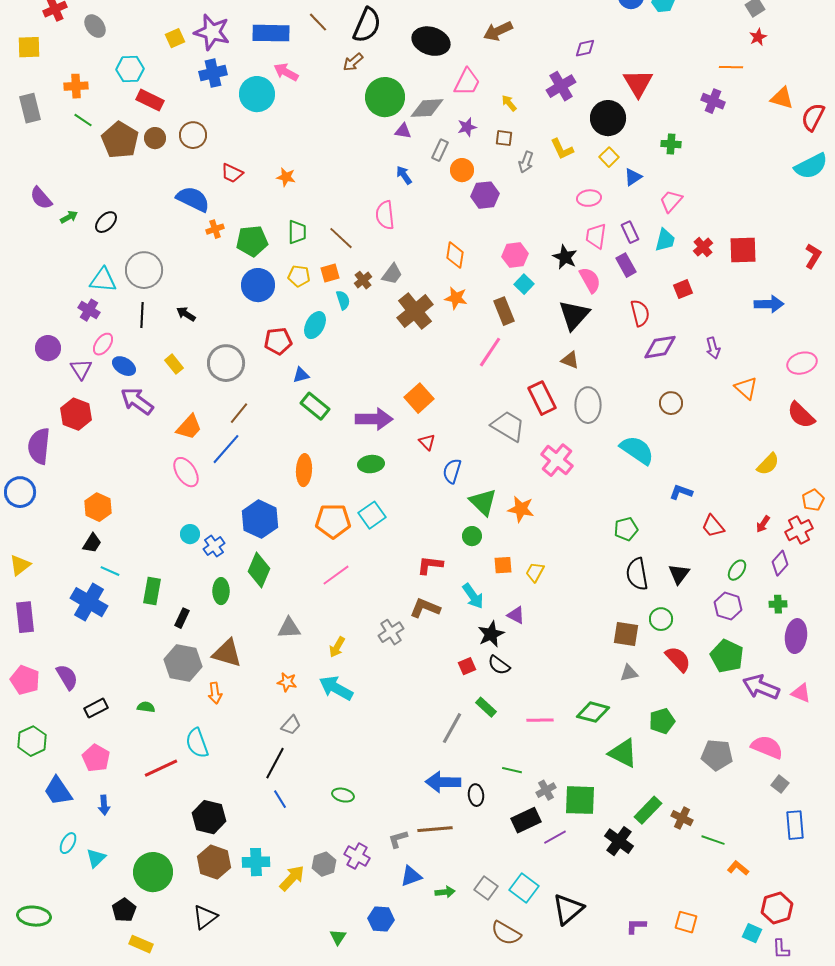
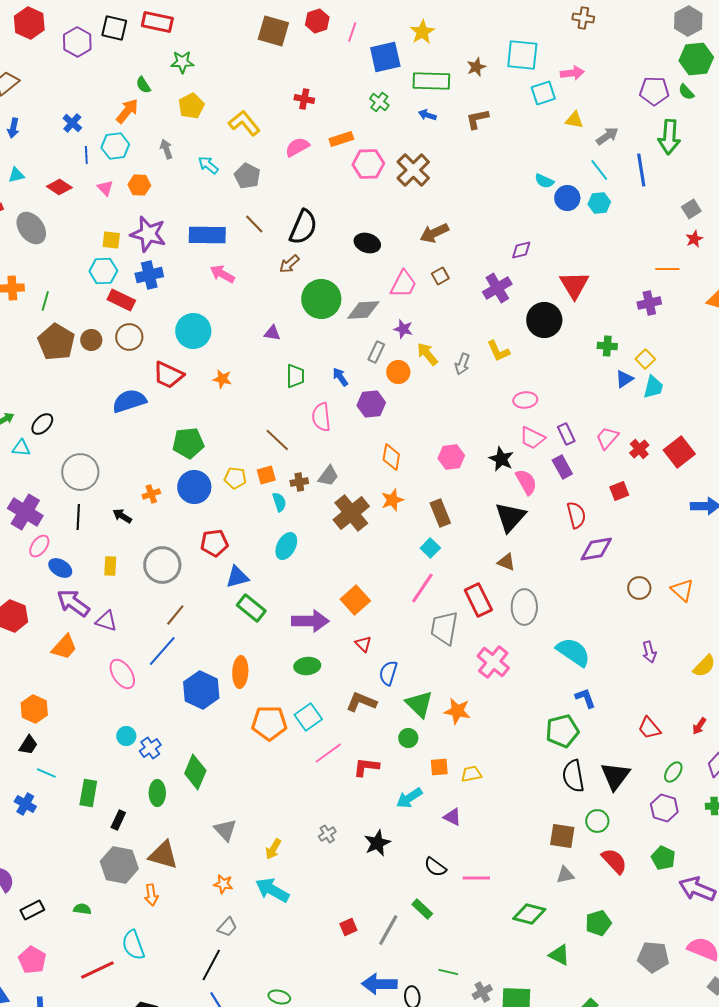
gray ellipse: (95, 26) -> (31, 228), size x1.4
yellow square: (175, 38) -> (111, 240), turned 30
black ellipse: (431, 41) -> (367, 243), size x0.7
cyan hexagon: (130, 69) -> (103, 271), moved
cyan circle: (257, 94) -> (193, 331), moved
red rectangle: (150, 100) -> (121, 300), moved
purple cross: (713, 101) -> (649, 303), turned -35
yellow arrow: (509, 103) -> (427, 354), moved, size x1.4
green line: (83, 120) -> (45, 301), moved, turned 72
purple star: (467, 127) -> (403, 329), turned 30
purple triangle: (403, 131) -> (272, 333), moved
brown square: (504, 138) -> (440, 276), moved, turned -36
yellow square: (609, 157) -> (645, 359), moved
red trapezoid: (232, 173) -> (168, 375), size x1.4
blue triangle: (633, 177) -> (624, 379), moved
purple hexagon: (485, 195) -> (371, 404), moved
blue semicircle: (193, 199) -> (129, 401), turned -44
pink trapezoid: (671, 201) -> (607, 438), moved
orange cross: (215, 229) -> (151, 494), moved
green trapezoid: (297, 232) -> (295, 376), moved
pink trapezoid: (596, 236) -> (532, 438), turned -72
cyan trapezoid: (665, 240) -> (653, 387), moved
red square: (743, 250) -> (679, 452), turned -36
cyan triangle: (103, 280) -> (21, 448), moved, size x0.7
brown cross: (363, 280) -> (299, 482), turned 30
cyan square: (524, 284) -> (430, 548), moved
orange star: (456, 298) -> (392, 500), turned -30
purple cross: (89, 310) -> (25, 512), size x1.6
cyan ellipse: (315, 325) -> (286, 546), moved
purple arrow: (713, 348) -> (649, 652), moved
pink line: (490, 352) -> (422, 588), moved
yellow rectangle: (174, 364) -> (110, 566), turned 42
purple triangle: (81, 369) -> (106, 621), moved, turned -40
blue triangle: (301, 375) -> (237, 577), size x1.4
brown circle: (671, 403) -> (639, 588), moved
gray trapezoid: (508, 426) -> (444, 628), turned -111
orange trapezoid: (189, 427) -> (64, 647), moved
blue L-shape: (681, 492) -> (585, 698), moved, turned 50
blue hexagon: (260, 519) -> (201, 690), moved
green pentagon: (626, 529) -> (562, 731), size x1.4
yellow trapezoid: (535, 572) -> (471, 774), turned 50
black triangle: (679, 574) -> (615, 776), size x1.4
pink line: (336, 575) -> (328, 753), moved
cyan arrow: (473, 596) -> (409, 798), turned 92
blue cross: (89, 602) -> (25, 804), size x0.6
brown L-shape: (425, 608) -> (361, 702), moved
gray triangle: (289, 628) -> (225, 830), turned 50
gray cross: (391, 632) -> (327, 834), size x0.7
black star: (491, 634) -> (377, 843), moved
green pentagon: (727, 656) -> (663, 858), size x0.7
red square: (467, 666) -> (348, 927), moved
pink line: (540, 720) -> (476, 878), moved
green triangle: (623, 753) -> (559, 955), size x0.7

